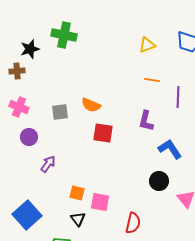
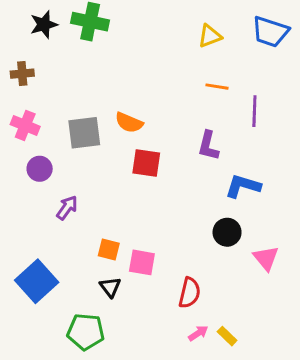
black star: (30, 49) -> (44, 25), moved
gray square: (60, 112) -> (84, 133), size x1.4
blue L-shape: (170, 149) -> (243, 186), turned -40

